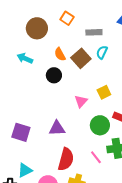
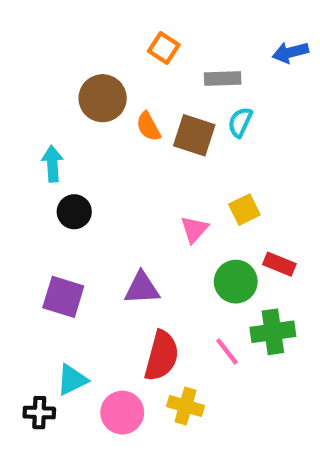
brown circle: (37, 28) -> (103, 98), moved
cyan arrow: (25, 58) -> (52, 164), moved, turned 63
brown square: (81, 58) -> (194, 135), turned -30
black circle: (54, 75) -> (74, 212), moved

